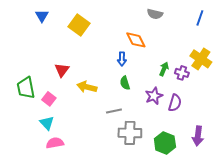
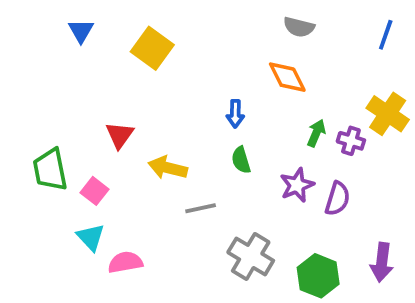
orange diamond: (136, 40) -> (287, 77), moved
gray line: (114, 111) -> (201, 208), moved
gray cross: (130, 133) -> (251, 256), turned 30
pink semicircle: (55, 143) -> (125, 262), moved

